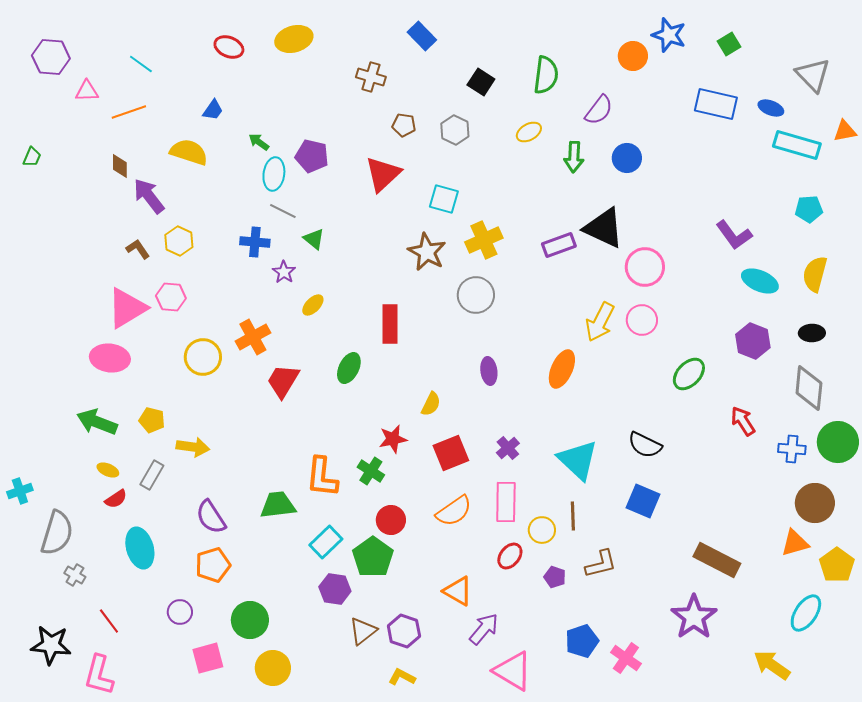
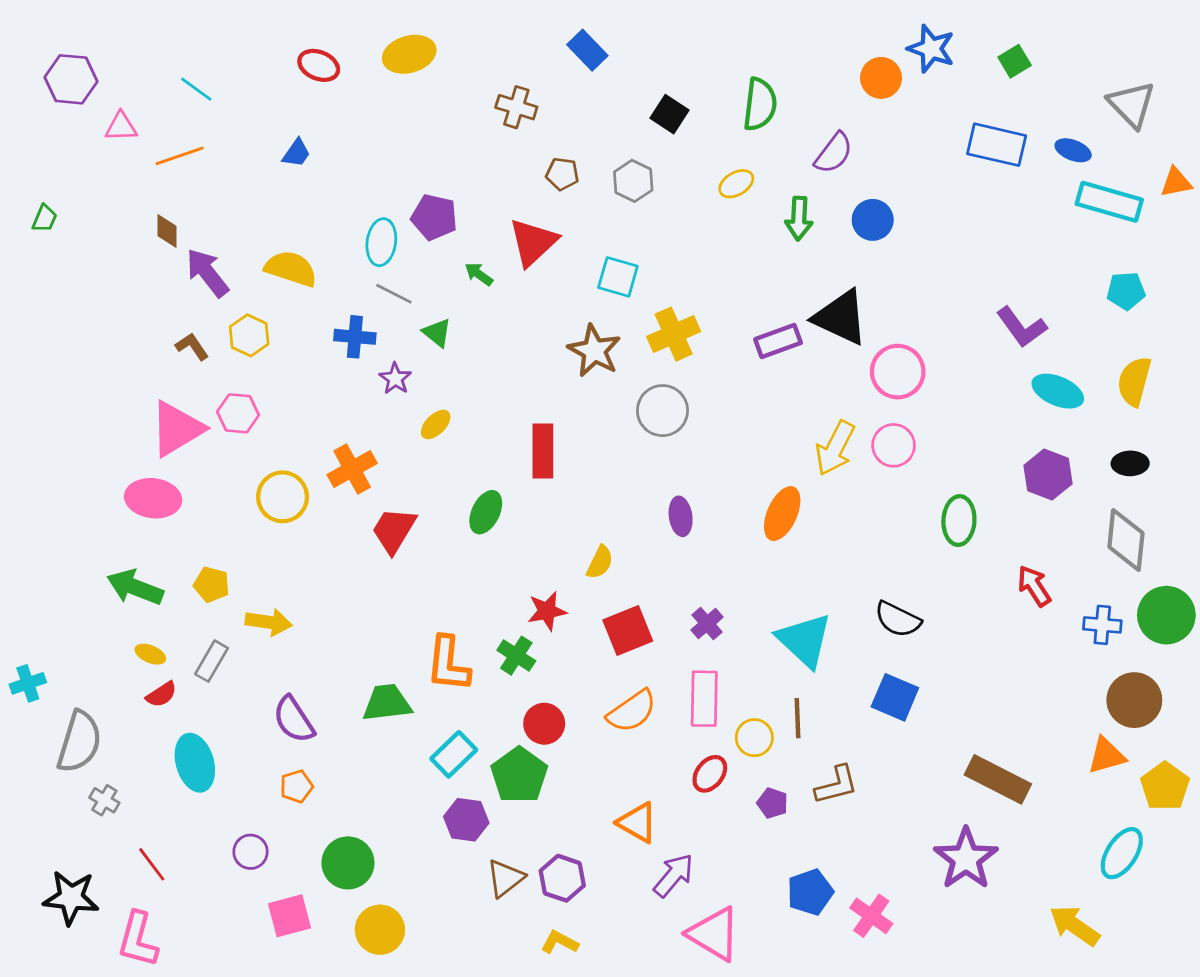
green arrow: (259, 142) -> (479, 274), moved
yellow semicircle: (189, 152) -> (291, 269), moved
green ellipse: (689, 374) -> (959, 521), turned -40
orange pentagon: (213, 565) -> (296, 786), size x0.7

